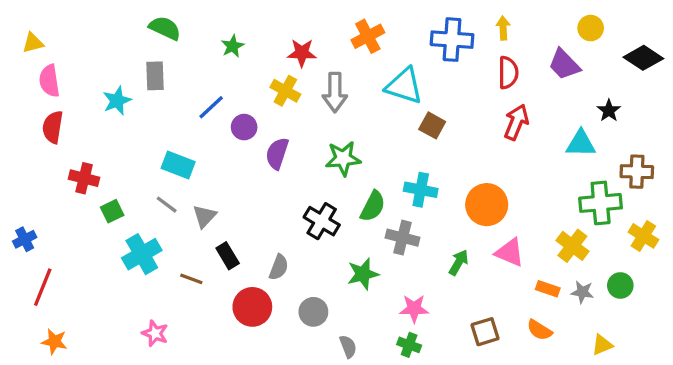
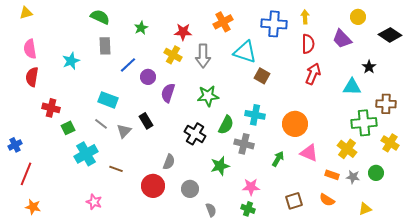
yellow triangle: (33, 43) -> (26, 13), moved
gray rectangle: (155, 76) -> (105, 46), moved
black rectangle: (228, 256) -> (146, 121), moved

